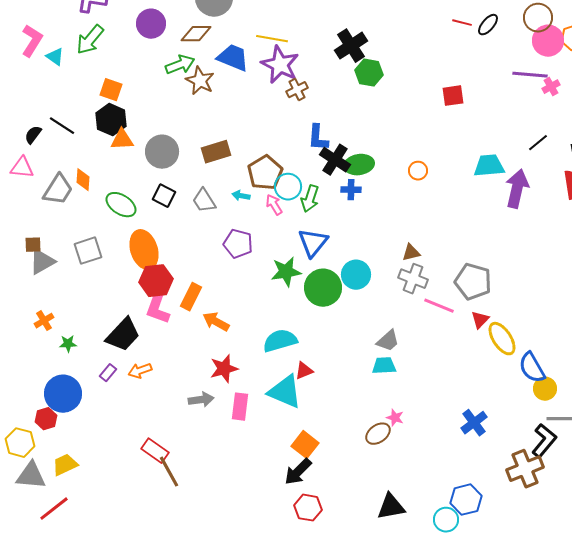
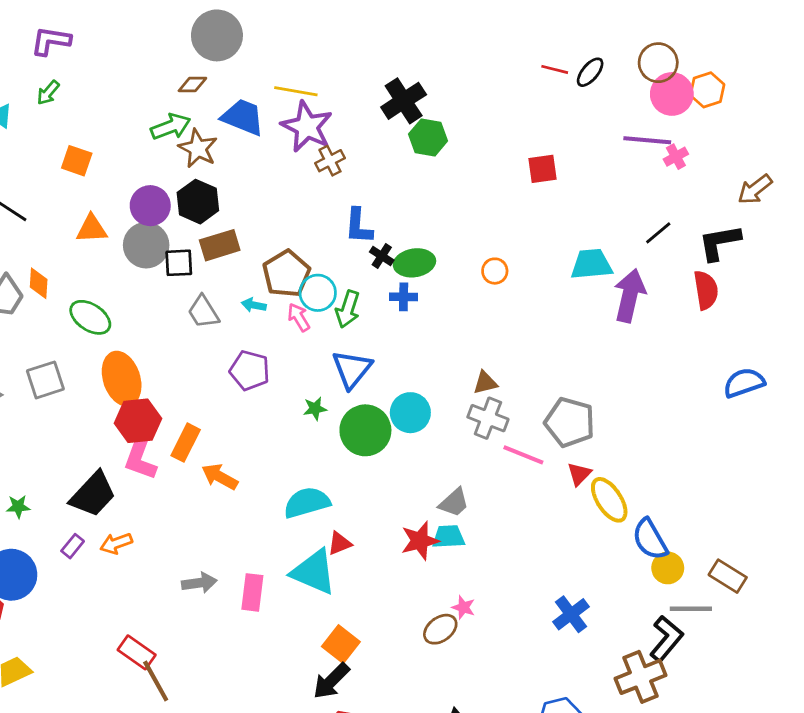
purple circle: (151, 24) -> (150, 206), moved
brown diamond: (196, 34) -> (192, 84), size x0.7
green arrow: (90, 40) -> (48, 93), size x0.6
black hexagon: (111, 120) -> (198, 202), moved
black cross: (335, 160) -> (382, 256), size x0.6
black square: (164, 196) -> (179, 263), moved, turned -30
green star: (286, 272) -> (315, 409), size x0.6
red star: (224, 369) -> (420, 541), moved

